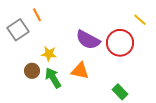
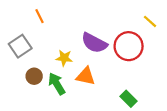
gray square: (18, 30) -> (20, 46), moved
yellow star: (49, 54) -> (64, 58), moved

